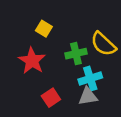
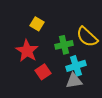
red square: (51, 98) -> (43, 72), moved

